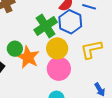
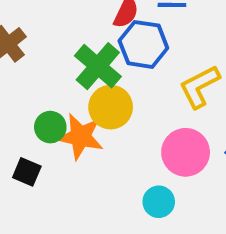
yellow circle: (57, 48) -> (111, 107), moved
pink circle: (59, 69) -> (186, 152), moved

